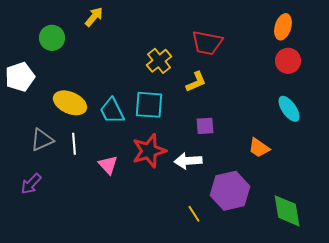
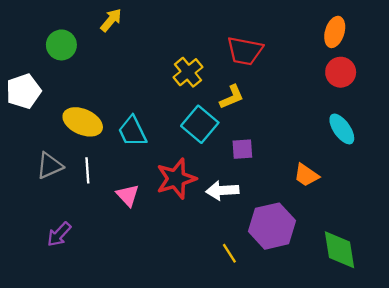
cyan square: (149, 105) -> (200, 124), moved, turned 36
purple arrow: (31, 184) -> (59, 234), moved

